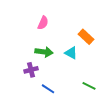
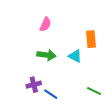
orange rectangle: (86, 37) -> (91, 39), turned 42
purple cross: (31, 70) -> (34, 85), moved

